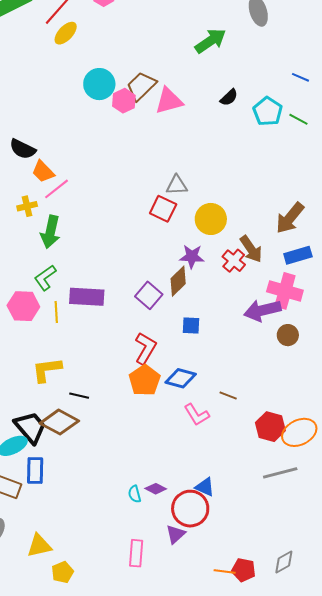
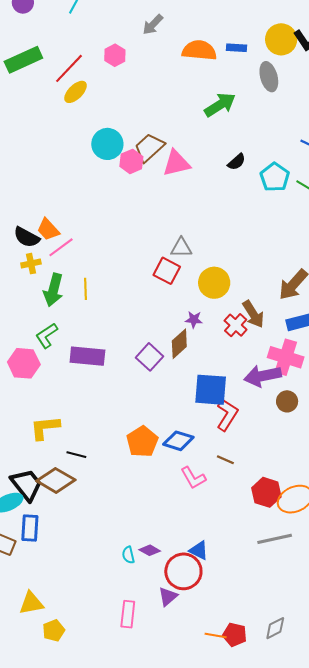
black semicircle: (23, 149) -> (27, 237), moved
purple star: (192, 257) -> (194, 320), size x0.7
yellow line: (56, 312) -> (86, 289), moved
blue square: (191, 326) -> (211, 390), moved, size x1.8
red L-shape: (145, 348) -> (227, 415), moved

